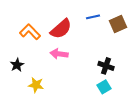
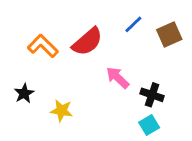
blue line: (93, 17) -> (133, 24), turned -32
pink arrow: (59, 54) -> (118, 78), moved, turned 36
yellow star: (36, 85) -> (62, 111), moved

